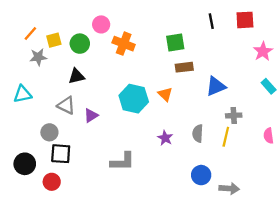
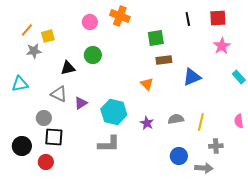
green circle: (80, 44) -> (93, 55), moved
orange cross: (124, 44) -> (120, 16), moved
pink star: (263, 51) -> (222, 46), moved
cyan hexagon: (134, 99) -> (114, 112), moved
gray cross: (234, 115) -> (216, 146), moved
gray semicircle: (198, 133) -> (176, 119), turned 77

